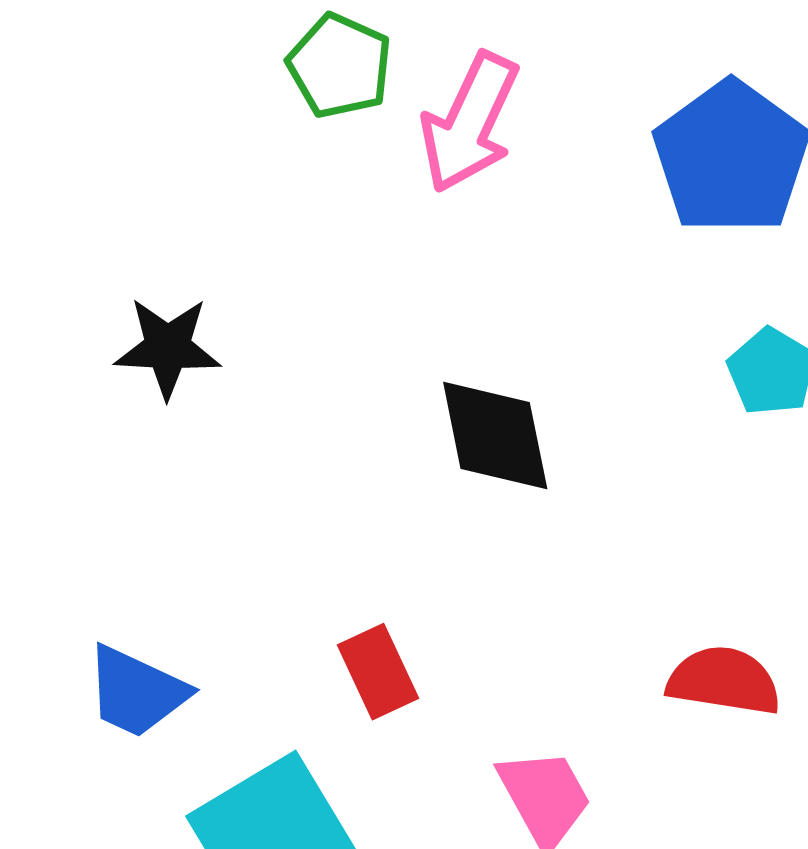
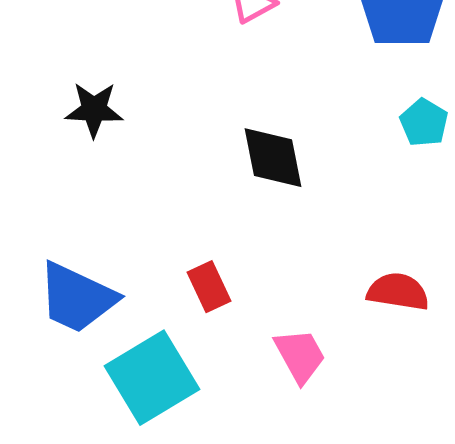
blue trapezoid: (137, 692) -> (77, 298), size x1.4

